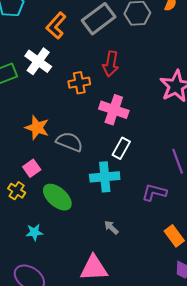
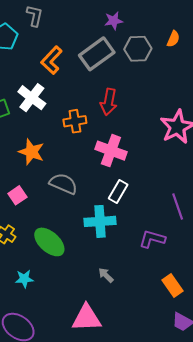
orange star: (37, 128) -> (31, 152), moved
pink square: (32, 168) -> (17, 195), moved

